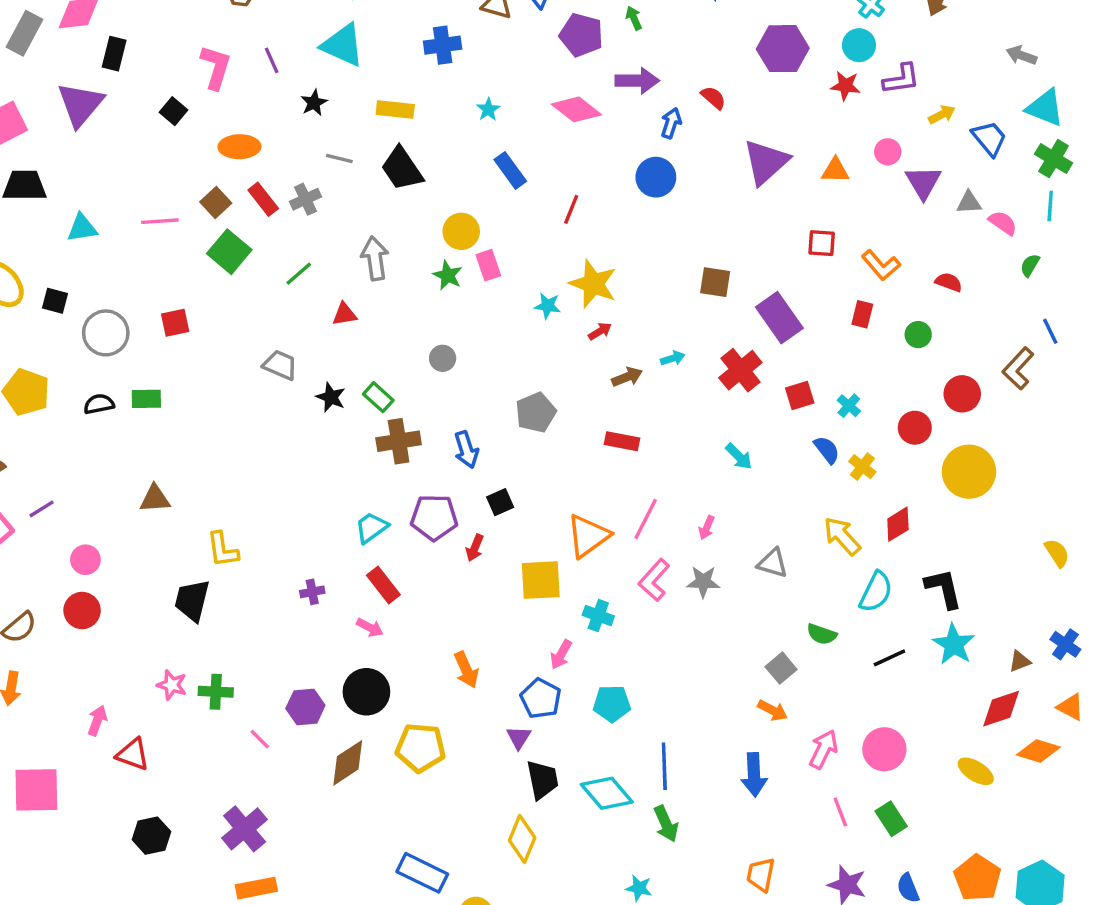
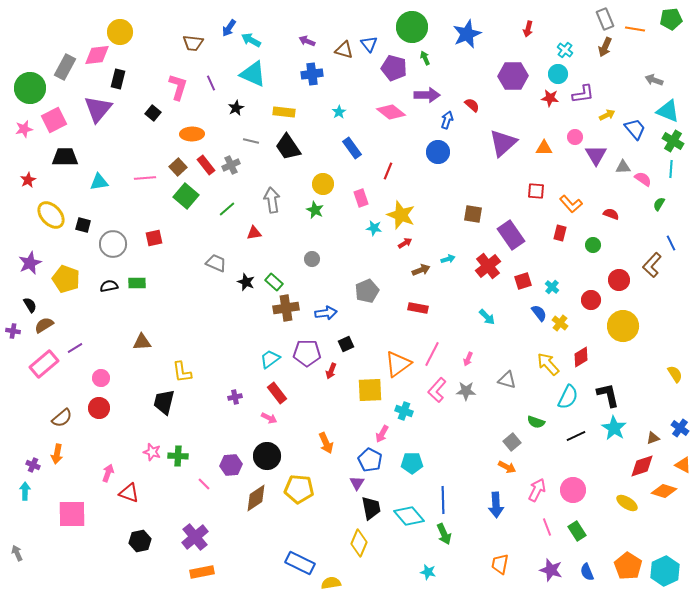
pink rectangle: (488, 265) -> (361, 198), moved
blue arrow: (466, 450) -> (326, 313), turned -80

